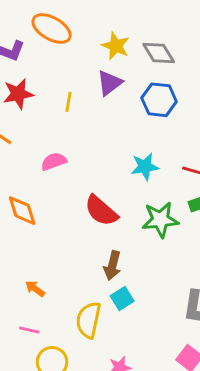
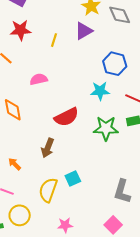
blue hexagon: (159, 100) -> (115, 64), moved
red semicircle: (101, 211) -> (66, 117), turned -75
brown arrow: (112, 266) -> (48, 148), moved

